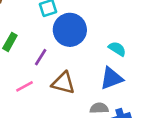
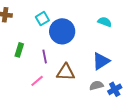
cyan semicircle: (117, 49) -> (105, 22), moved
purple line: (41, 57) -> (45, 56), turned -32

